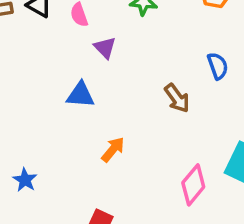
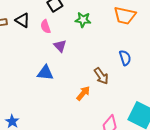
orange arrow: (113, 149) -> (83, 93), moved

